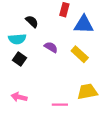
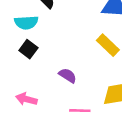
purple semicircle: (51, 47) -> (68, 75), moved

